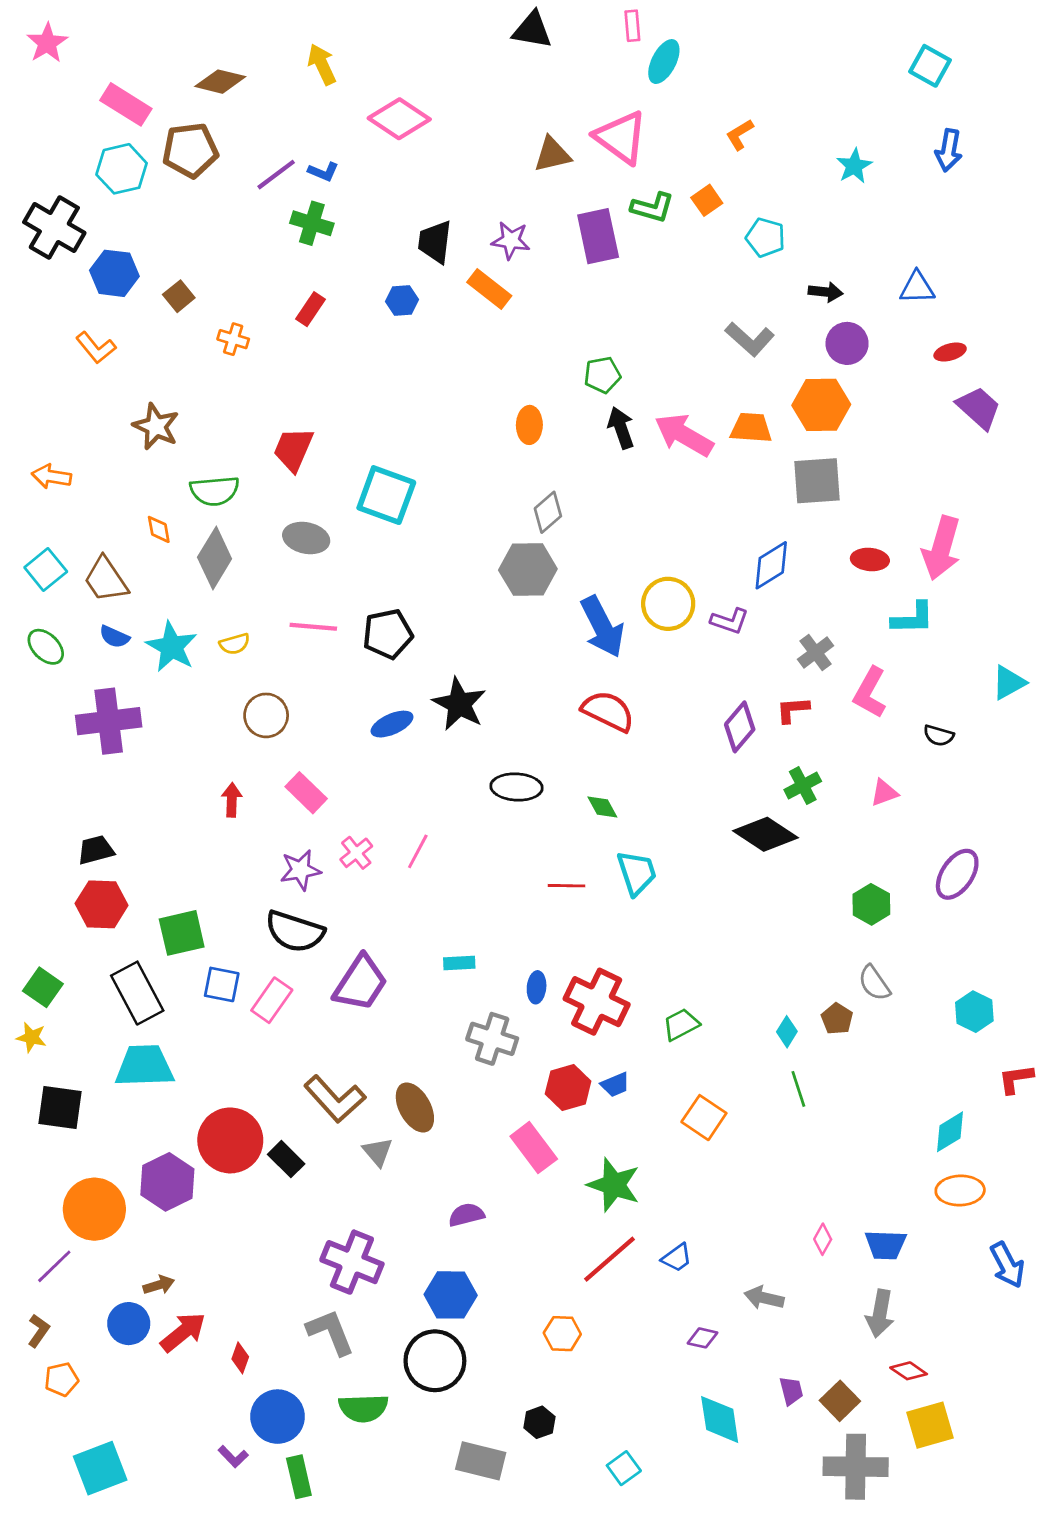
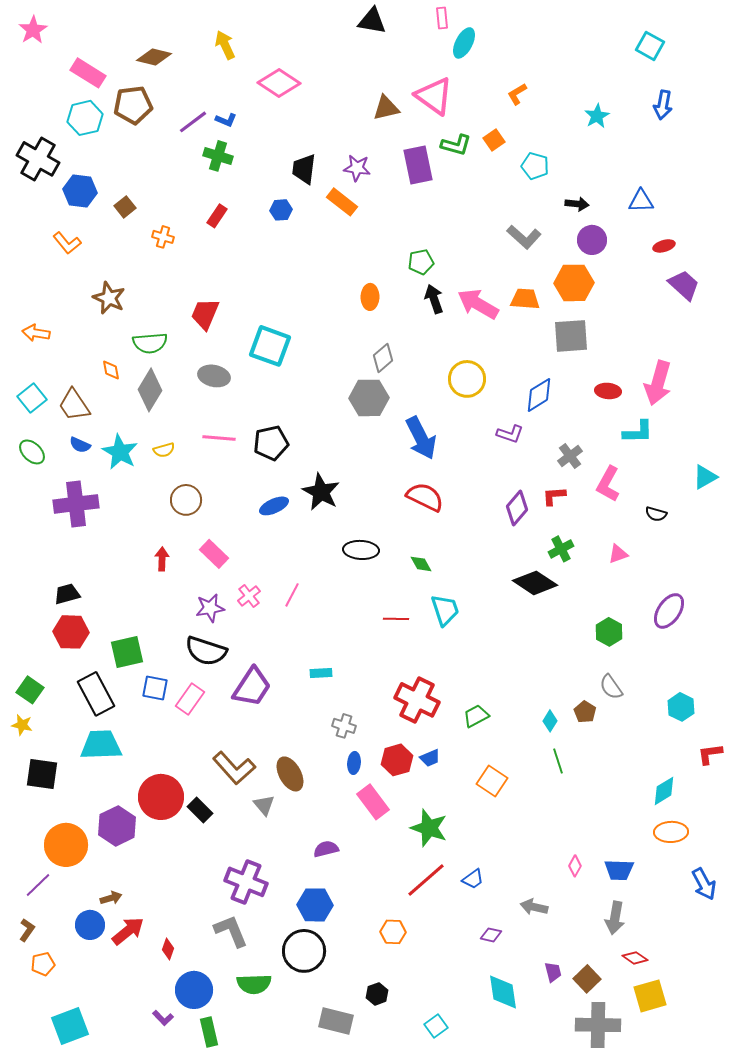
yellow circle: (668, 604) -> (467, 379), moved
blue ellipse: (537, 987) -> (354, 763), moved
gray cross: (492, 1039) -> (344, 726), size x0.7

